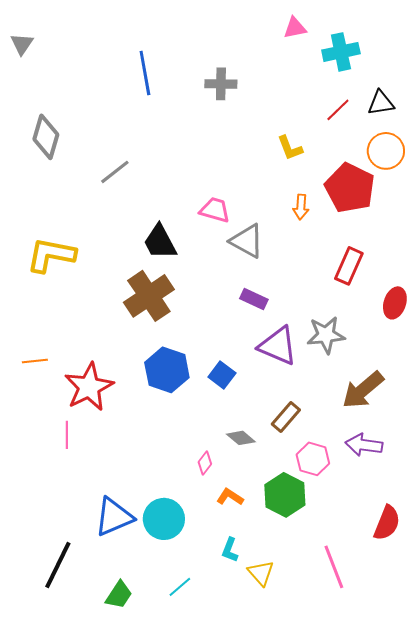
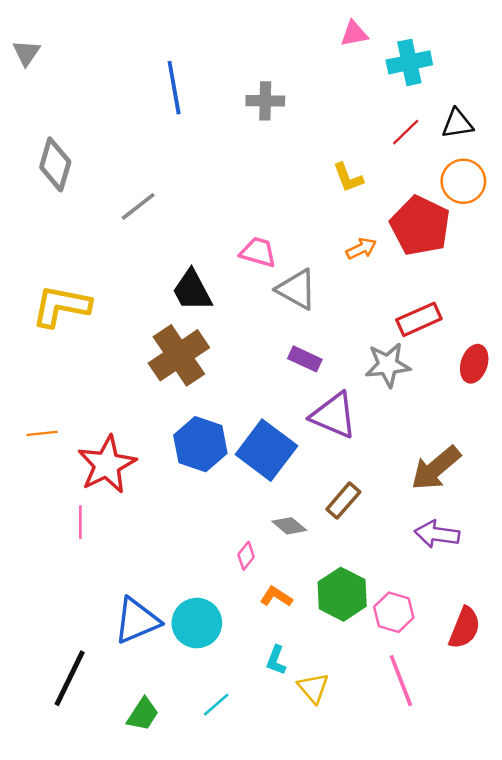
orange arrow: (301, 207) -> (361, 248), turned -120
red rectangle: (349, 266) -> (419, 319), turned 42
gray star: (326, 335) -> (388, 365), moved
blue square: (222, 375) -> (266, 450), size x1.8
pink hexagon: (313, 459) -> (394, 612), moved

